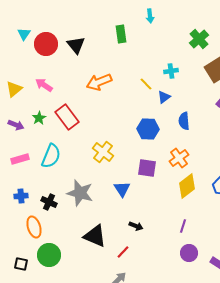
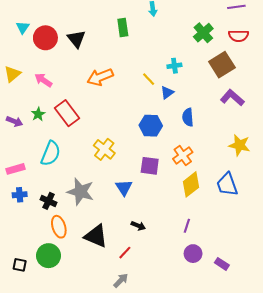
yellow triangle: (14, 89) -> (12, 74), moved
pink rectangle: (20, 159) -> (15, 169), moved
orange ellipse: (34, 227) -> (59, 227), moved

